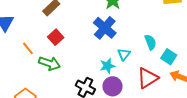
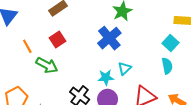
cyan semicircle: (150, 42) -> (167, 66), moved
cyan square: (169, 57) -> (171, 43), moved

